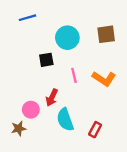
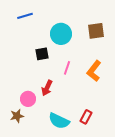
pink line: (74, 75) -> (67, 68), turned 32
orange L-shape: (104, 79) -> (94, 71), turned 95
cyan semicircle: (65, 120) -> (59, 121), moved, turned -45

